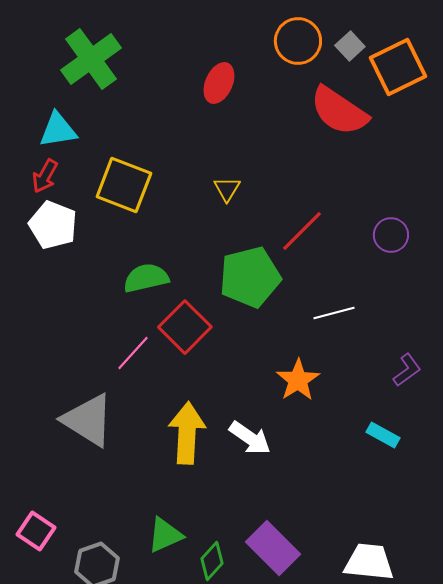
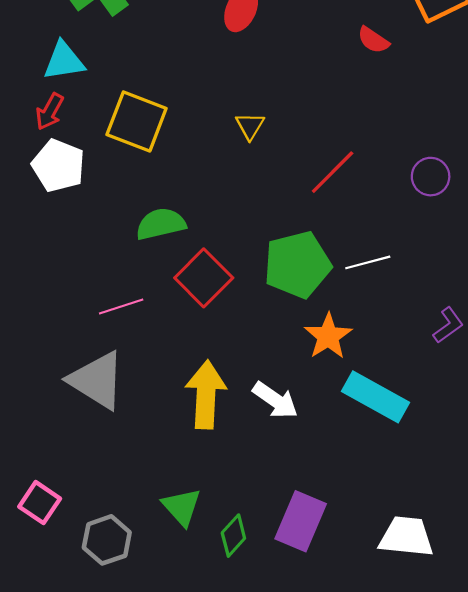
red semicircle: (339, 111) -> (373, 40), size x0.5
green pentagon: (250, 277) -> (297, 265), moved
pink line: (133, 353) -> (121, 306), moved, turned 30
cyan rectangle: (383, 435) -> (376, 397), moved, size x1.8
green triangle: (165, 535) -> (182, 507), turned -48
purple rectangle: (273, 548) -> (301, 521), turned 68

